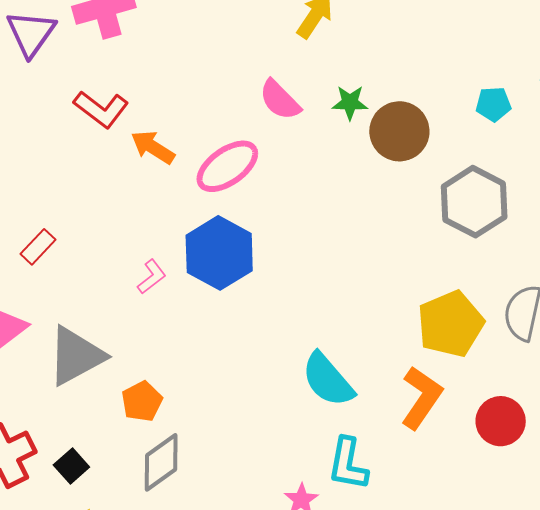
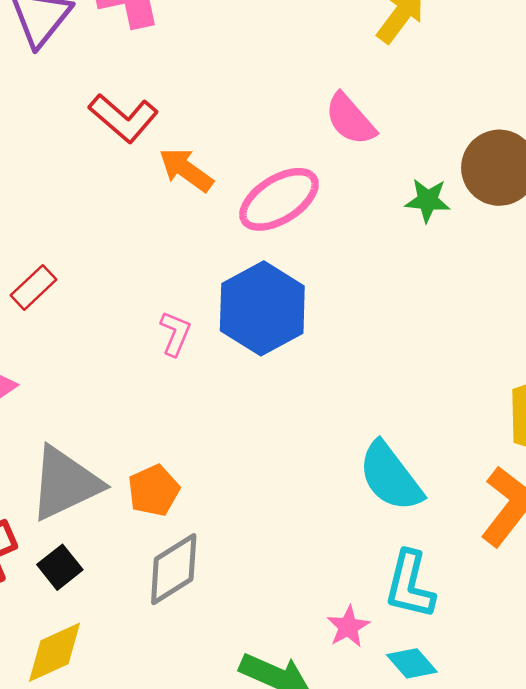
green star: (350, 103) -> (428, 200), moved
pink L-shape: (152, 277) -> (175, 334), turned -33
gray triangle: (76, 356) -> (65, 483), moved

